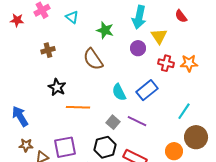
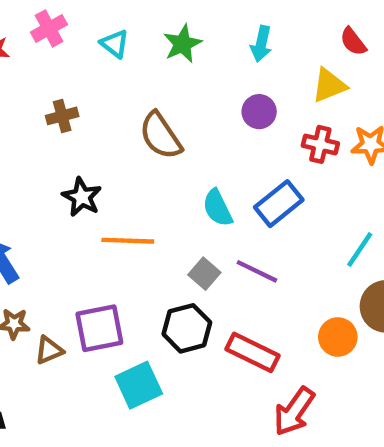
cyan arrow: (139, 17) -> (261, 44), size x0.7
green star: (105, 30) -> (182, 44), moved, turned 30
yellow triangle: (159, 36) -> (329, 85), moved, turned 42

